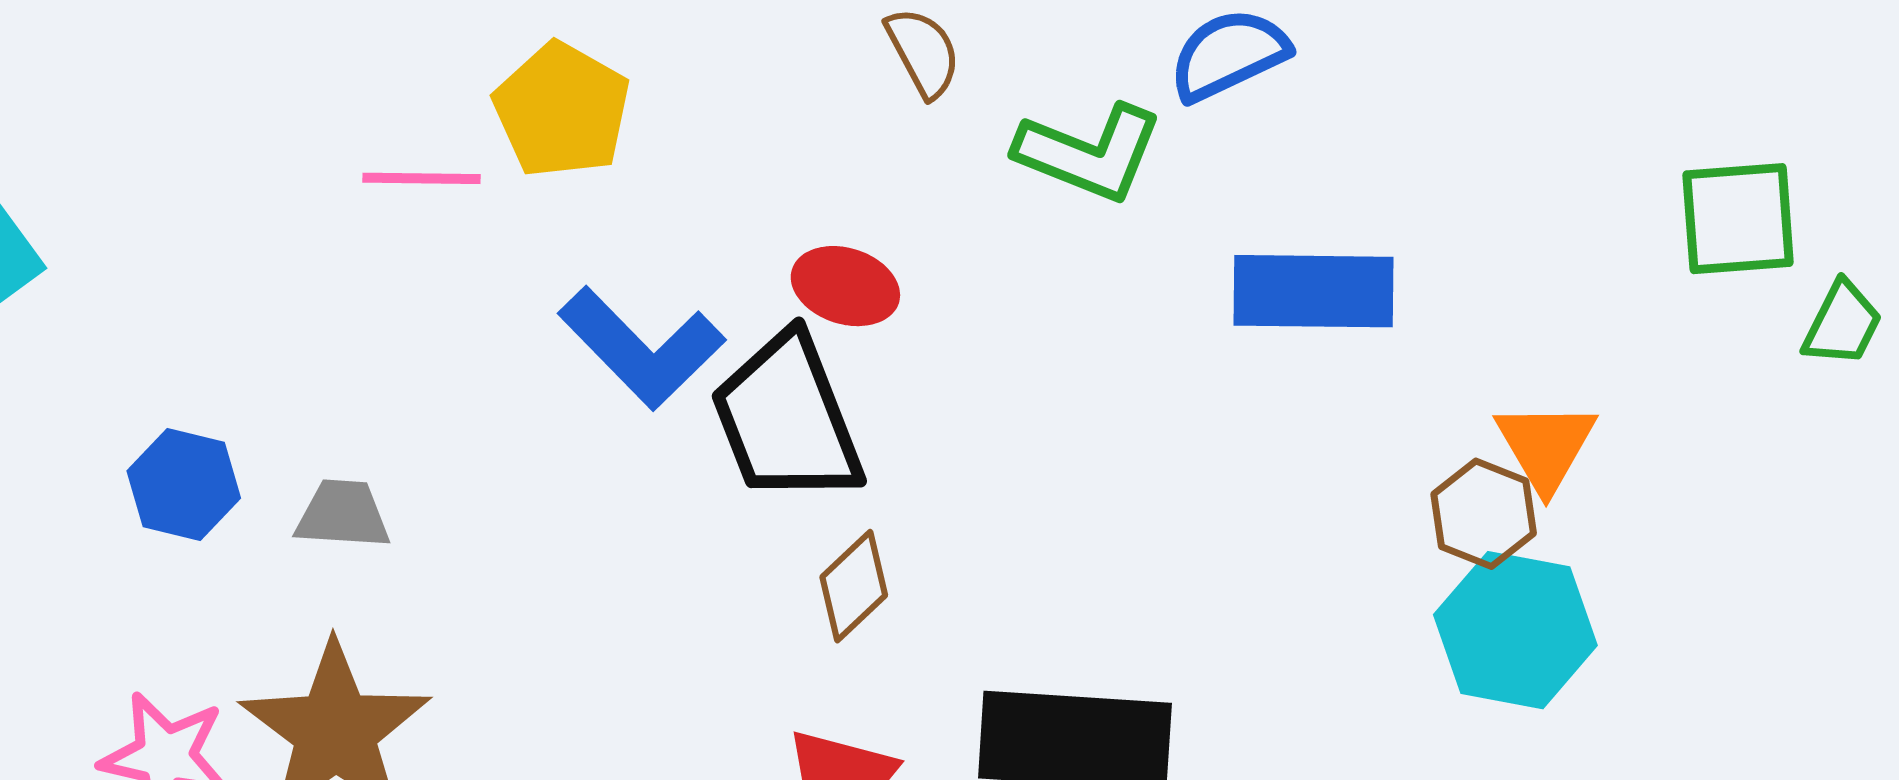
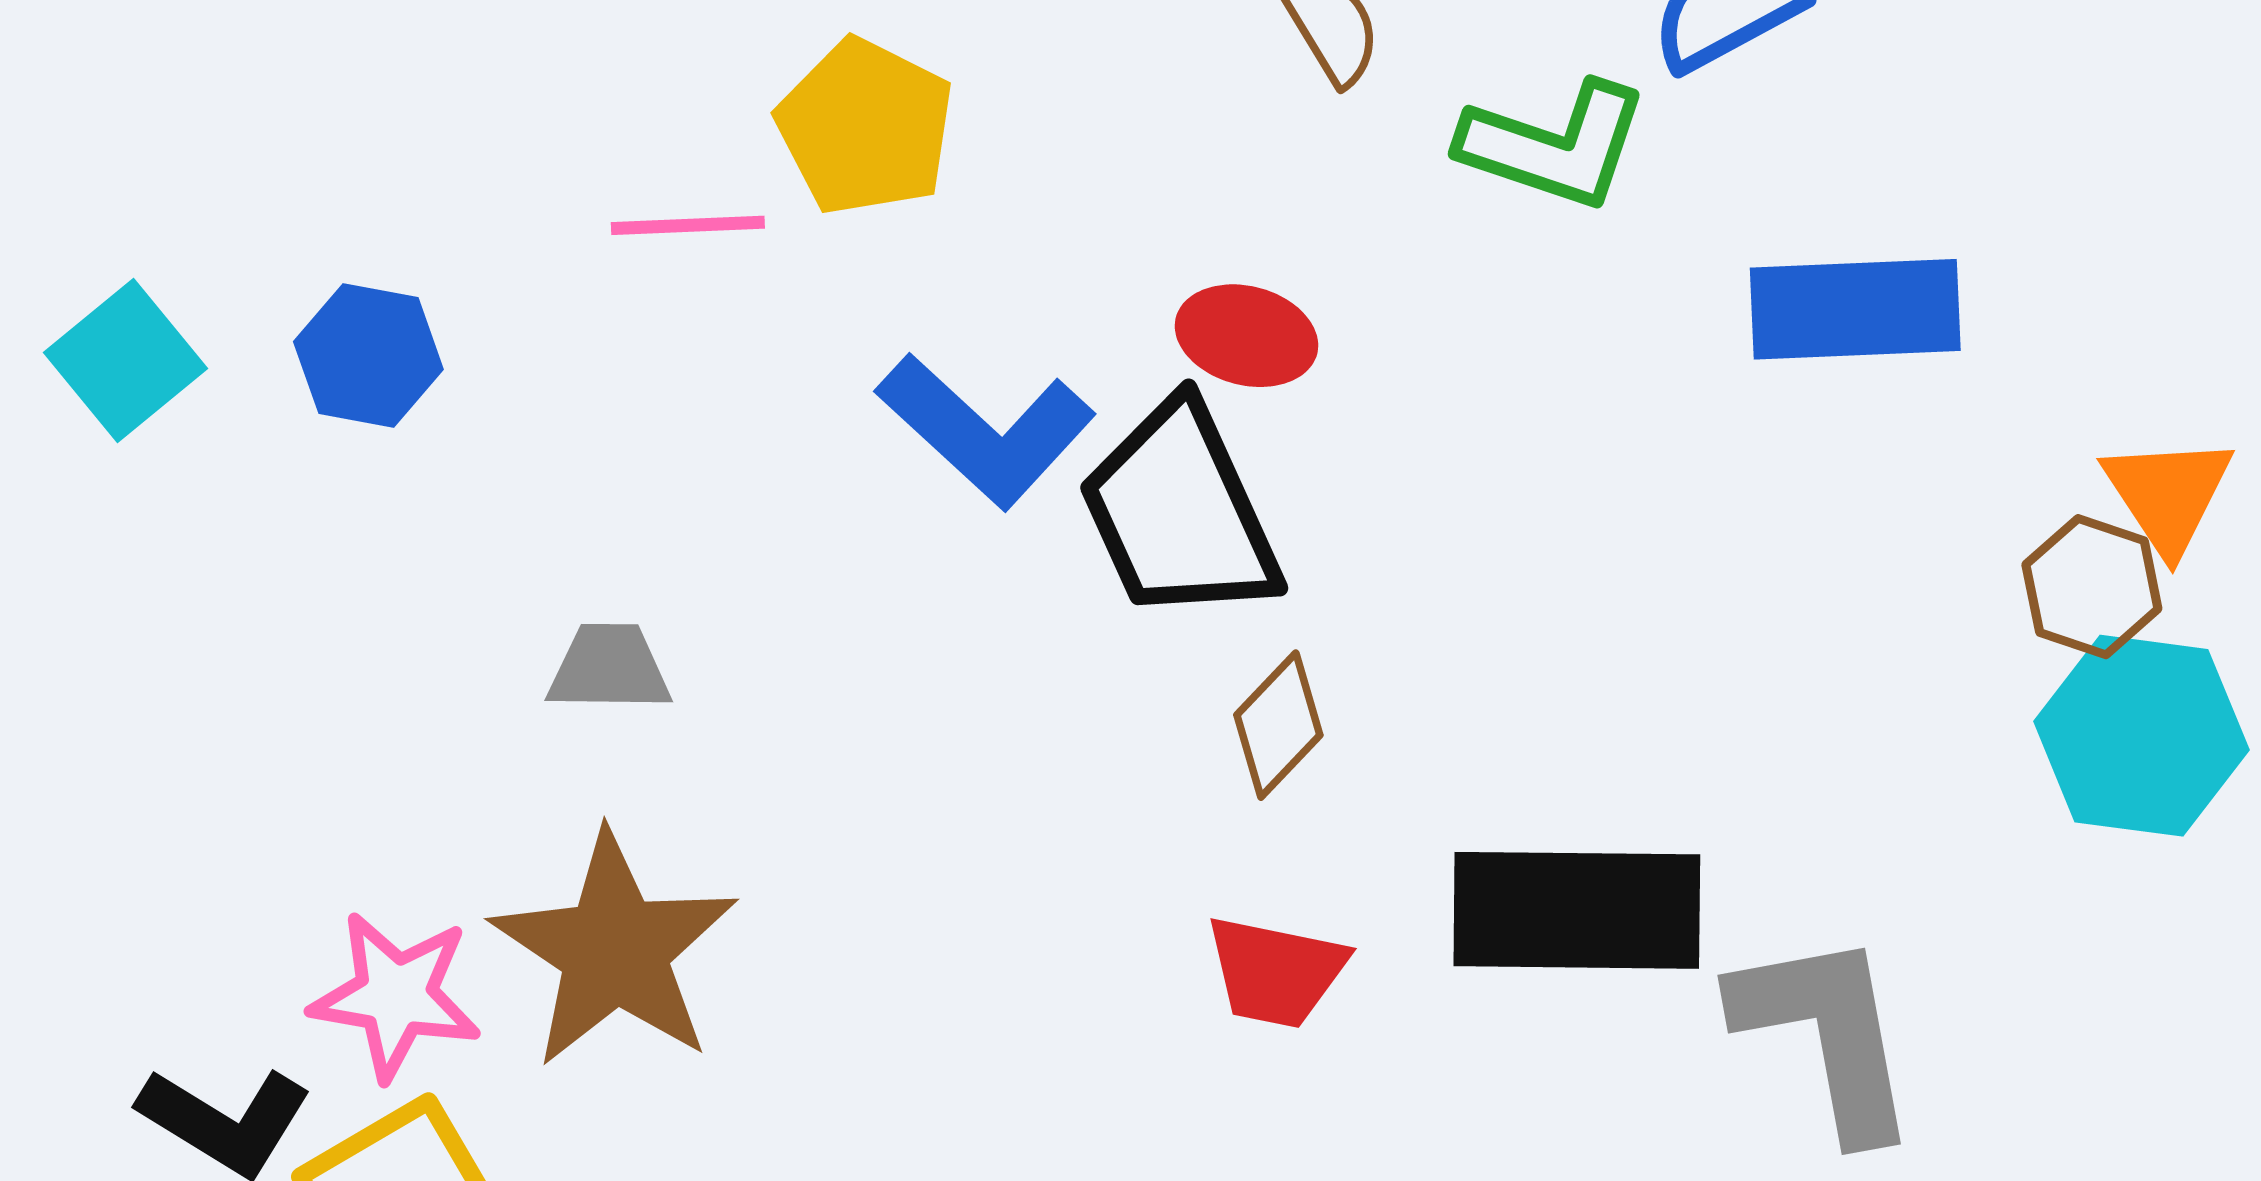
blue hexagon: (184, 484) -> (368, 356), moved

